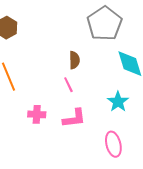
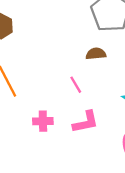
brown semicircle: (74, 60) -> (96, 54), moved, turned -90

